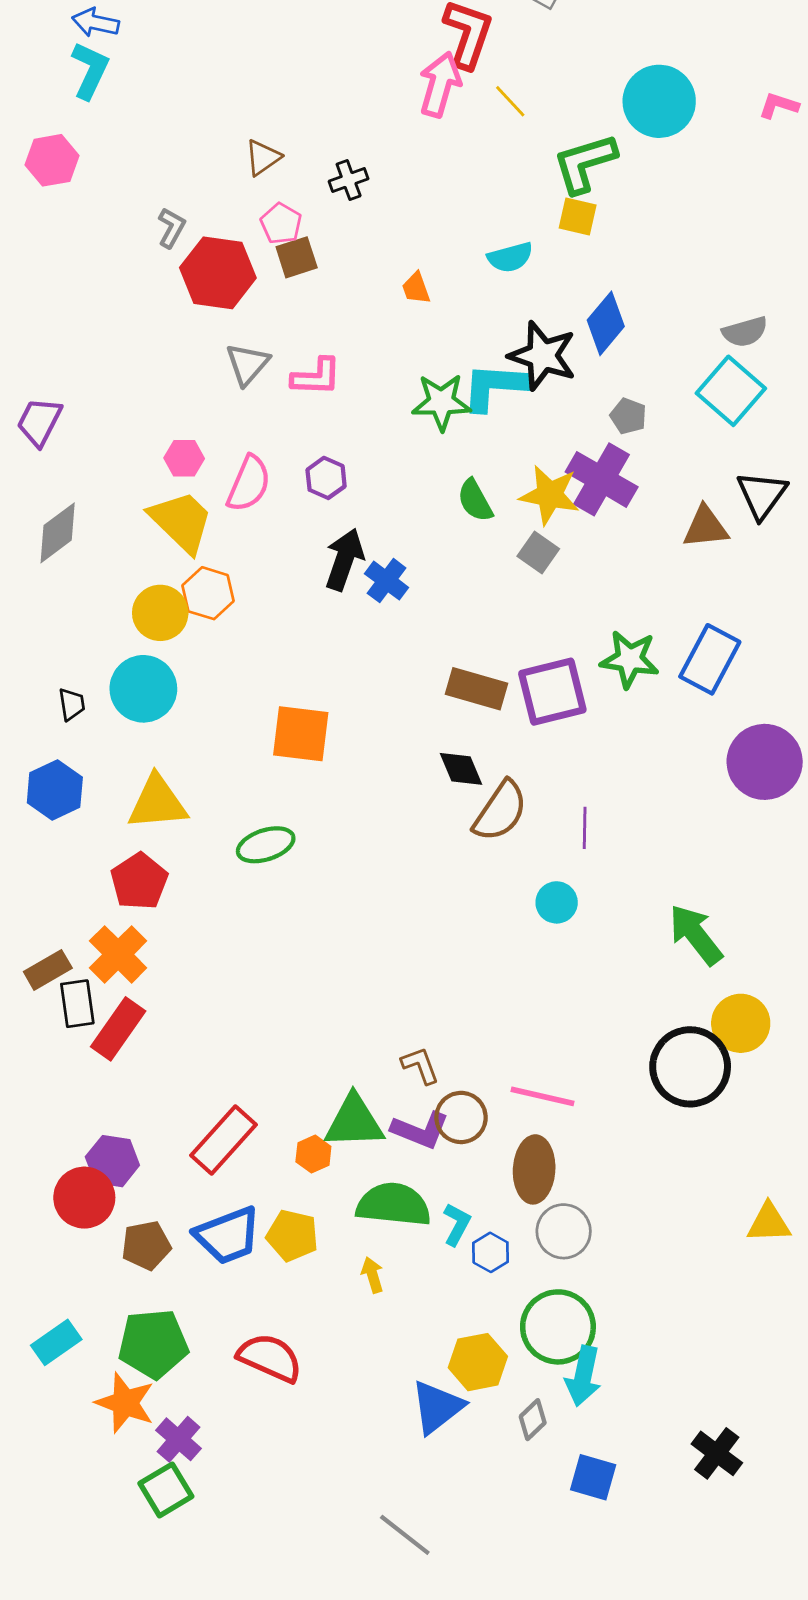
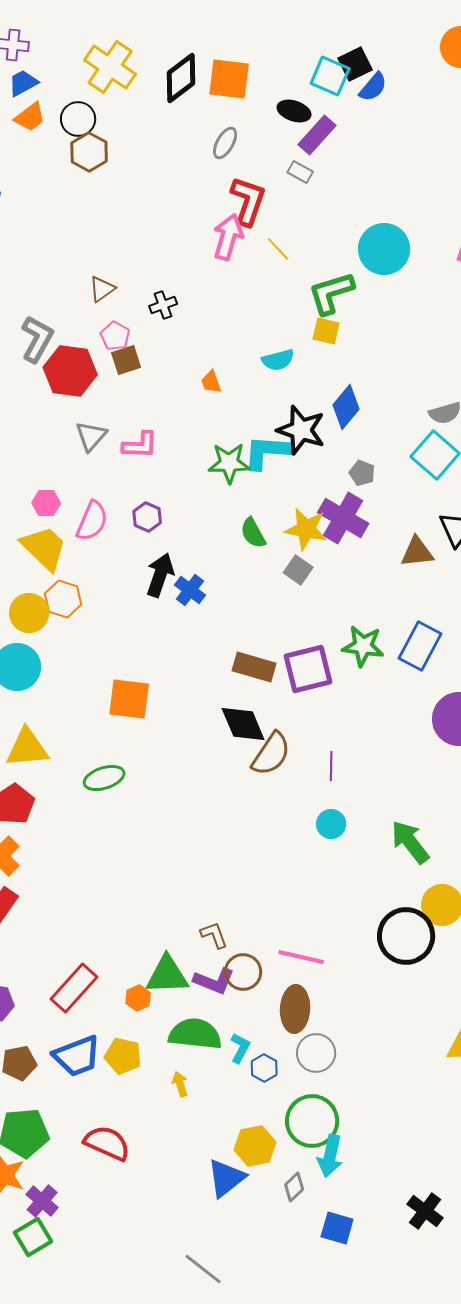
gray L-shape: (171, 228) -> (37, 339), size x1.6
black diamond: (461, 769) -> (243, 724), size x1.4
cyan circle: (557, 902) -> (331, 824), moved

